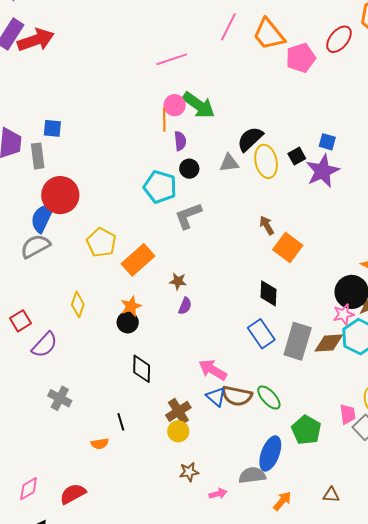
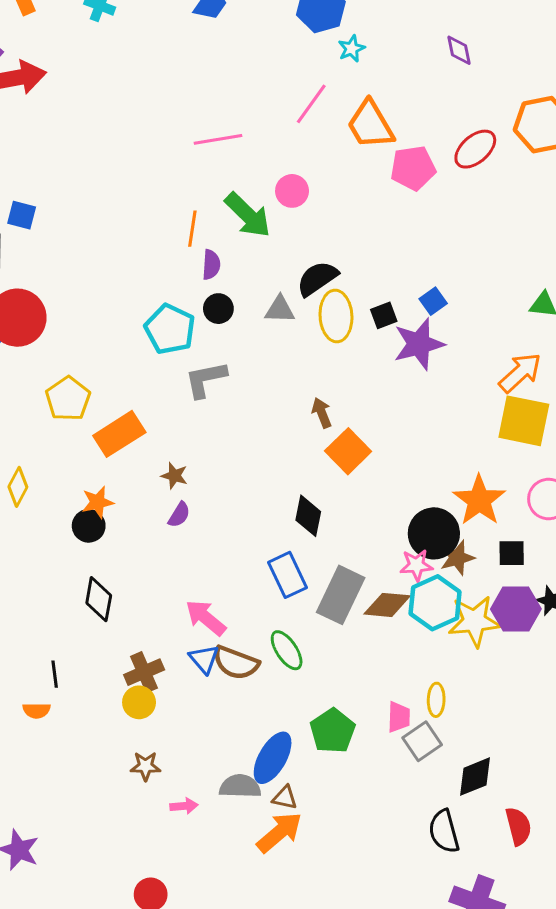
pink circle: (175, 105) -> (292, 191), moved
blue square: (327, 142) -> (433, 301), turned 30
green ellipse: (269, 397) -> (287, 650), moved
orange semicircle: (100, 444) -> (37, 710), moved
brown triangle: (331, 495) -> (285, 798), moved
orange arrow: (282, 501) -> (279, 832), size x1.5

